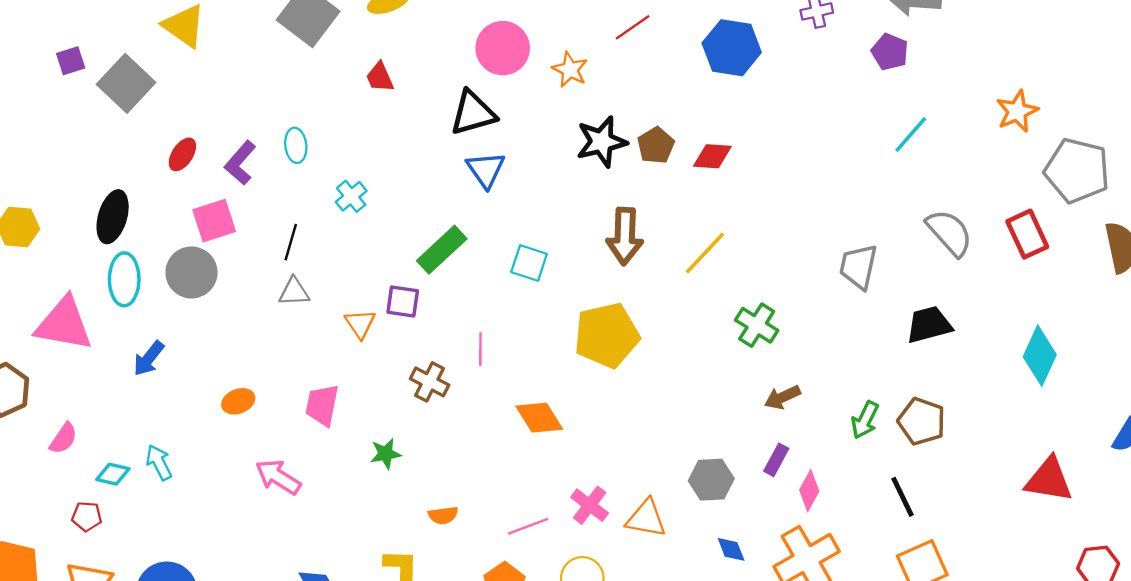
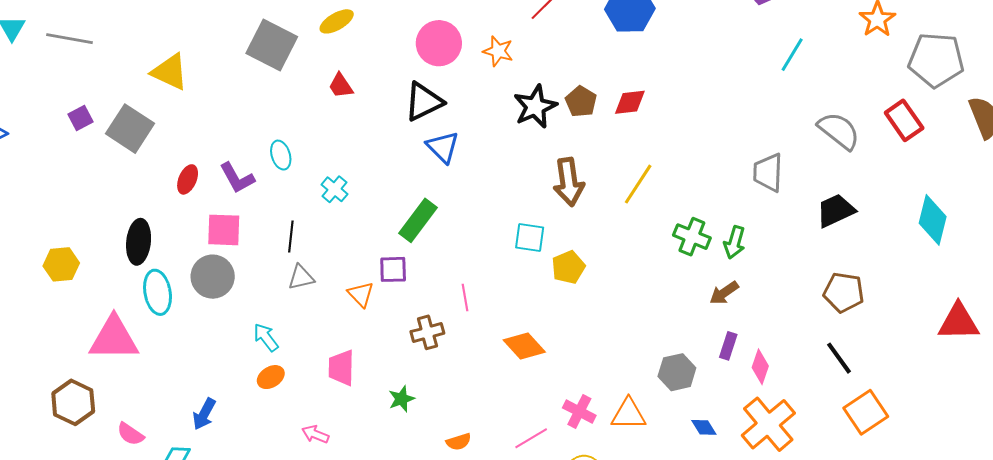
purple L-shape: (240, 163) -> (237, 178), turned -60
pink square: (214, 221) -> (224, 230), turned 30
cyan square: (529, 263) -> (530, 237), moved
yellow pentagon: (607, 335) -> (568, 267), size x0.6
blue arrow: (149, 358) -> (204, 414), moved
brown cross: (430, 382) -> (427, 332), turned -32
green arrow: (865, 420) -> (735, 242), moved
pink semicircle: (63, 438) -> (130, 434), turned 100
cyan arrow: (159, 462) -> (266, 337), moved
pink arrow: (278, 477) -> (315, 434), size x0.7

